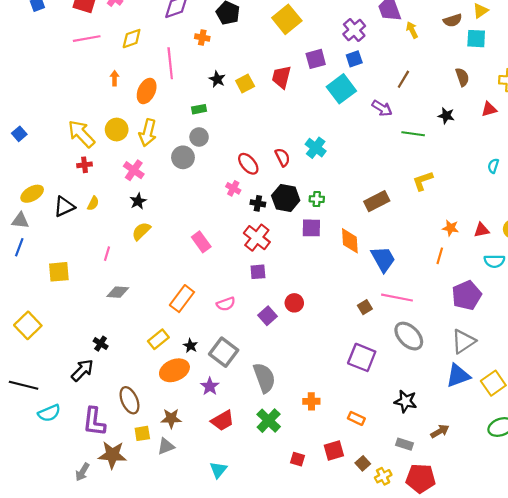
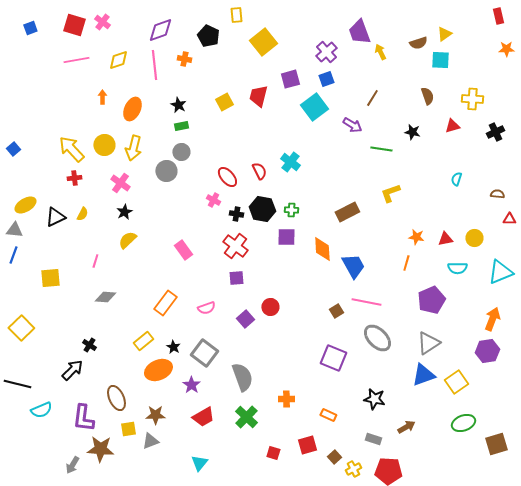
pink line: (170, 63) -> (154, 65), moved
black star: (217, 79) -> (178, 105), moved

